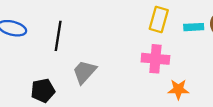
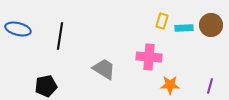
yellow rectangle: (159, 19) -> (162, 21), moved, size x0.7
gray trapezoid: (84, 72) -> (104, 69), moved, turned 80

